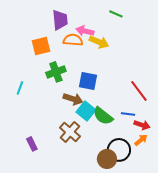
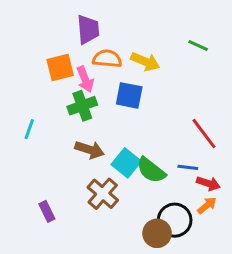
green line: (116, 14) -> (198, 45), moved
pink arrow: (85, 31) -> (85, 79), moved, turned -126
blue square: (88, 81) -> (129, 95), moved
brown arrow: (73, 99) -> (90, 150), moved

